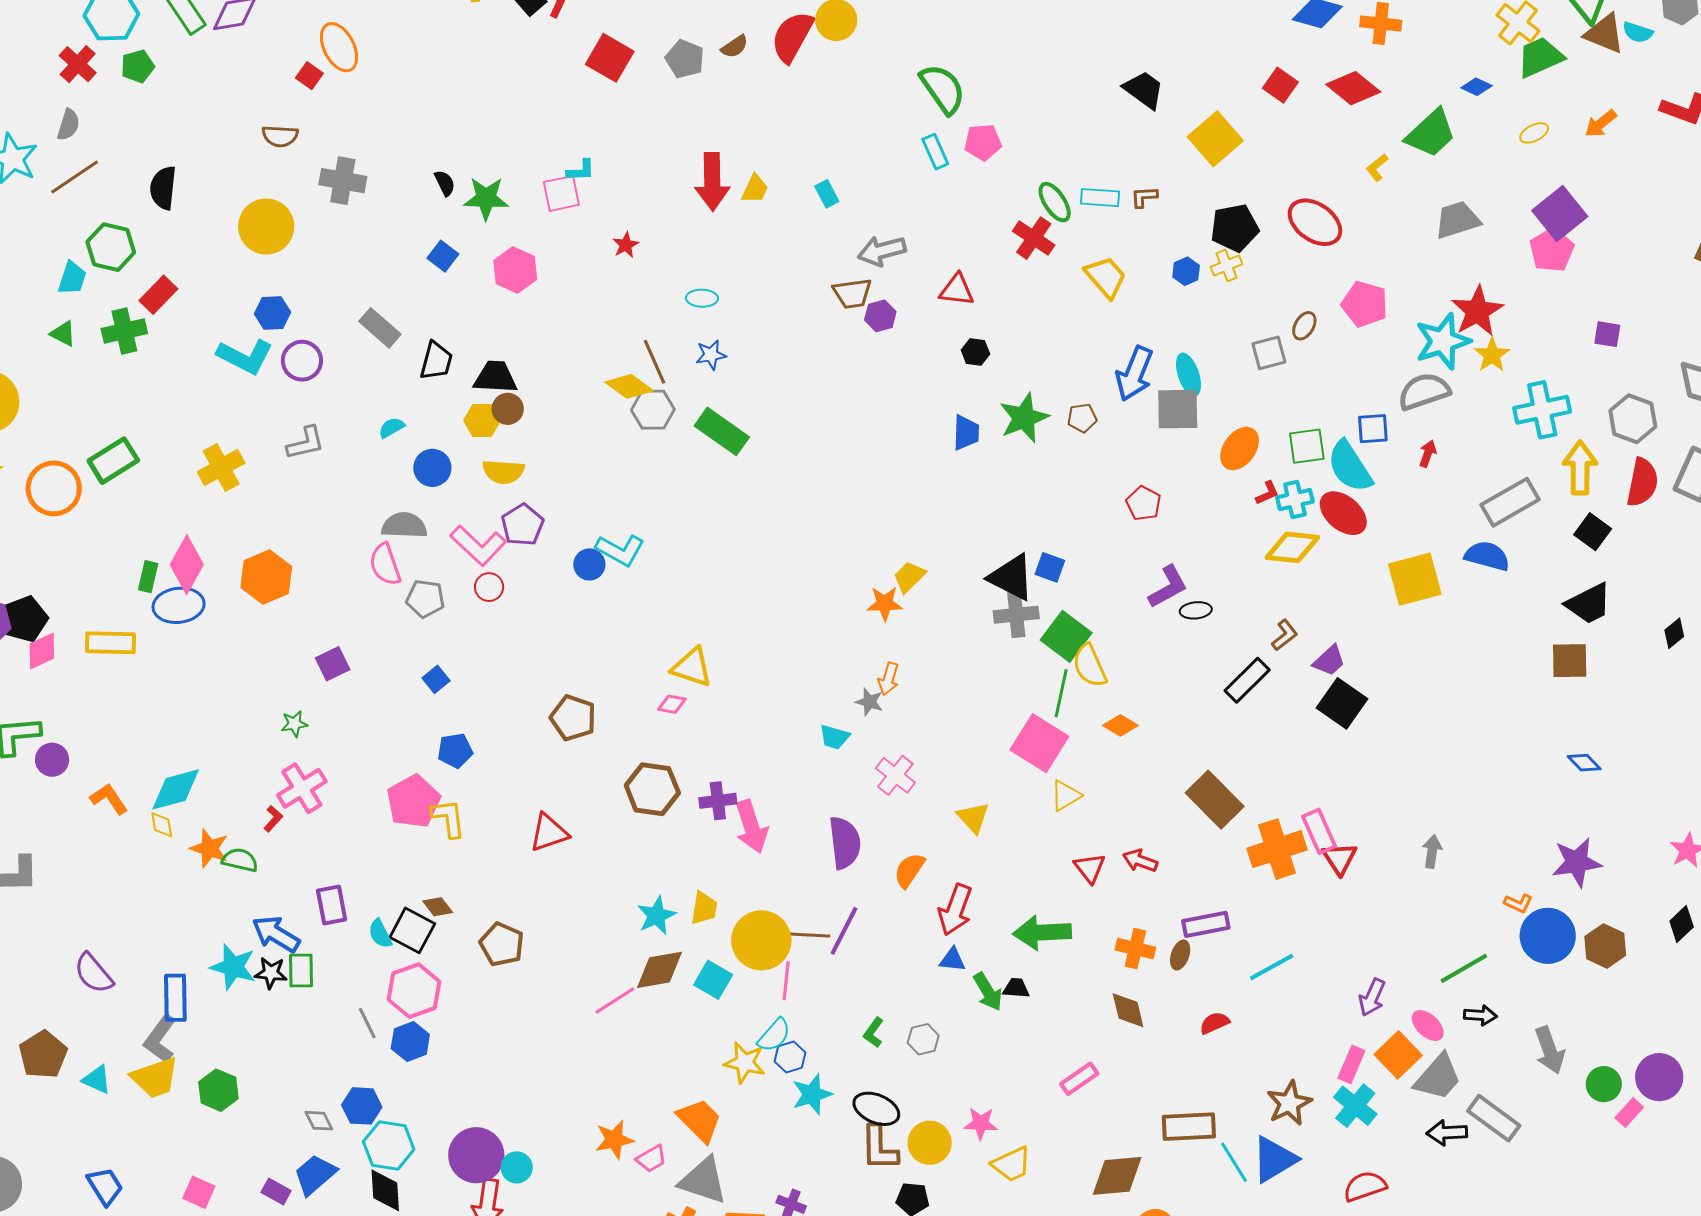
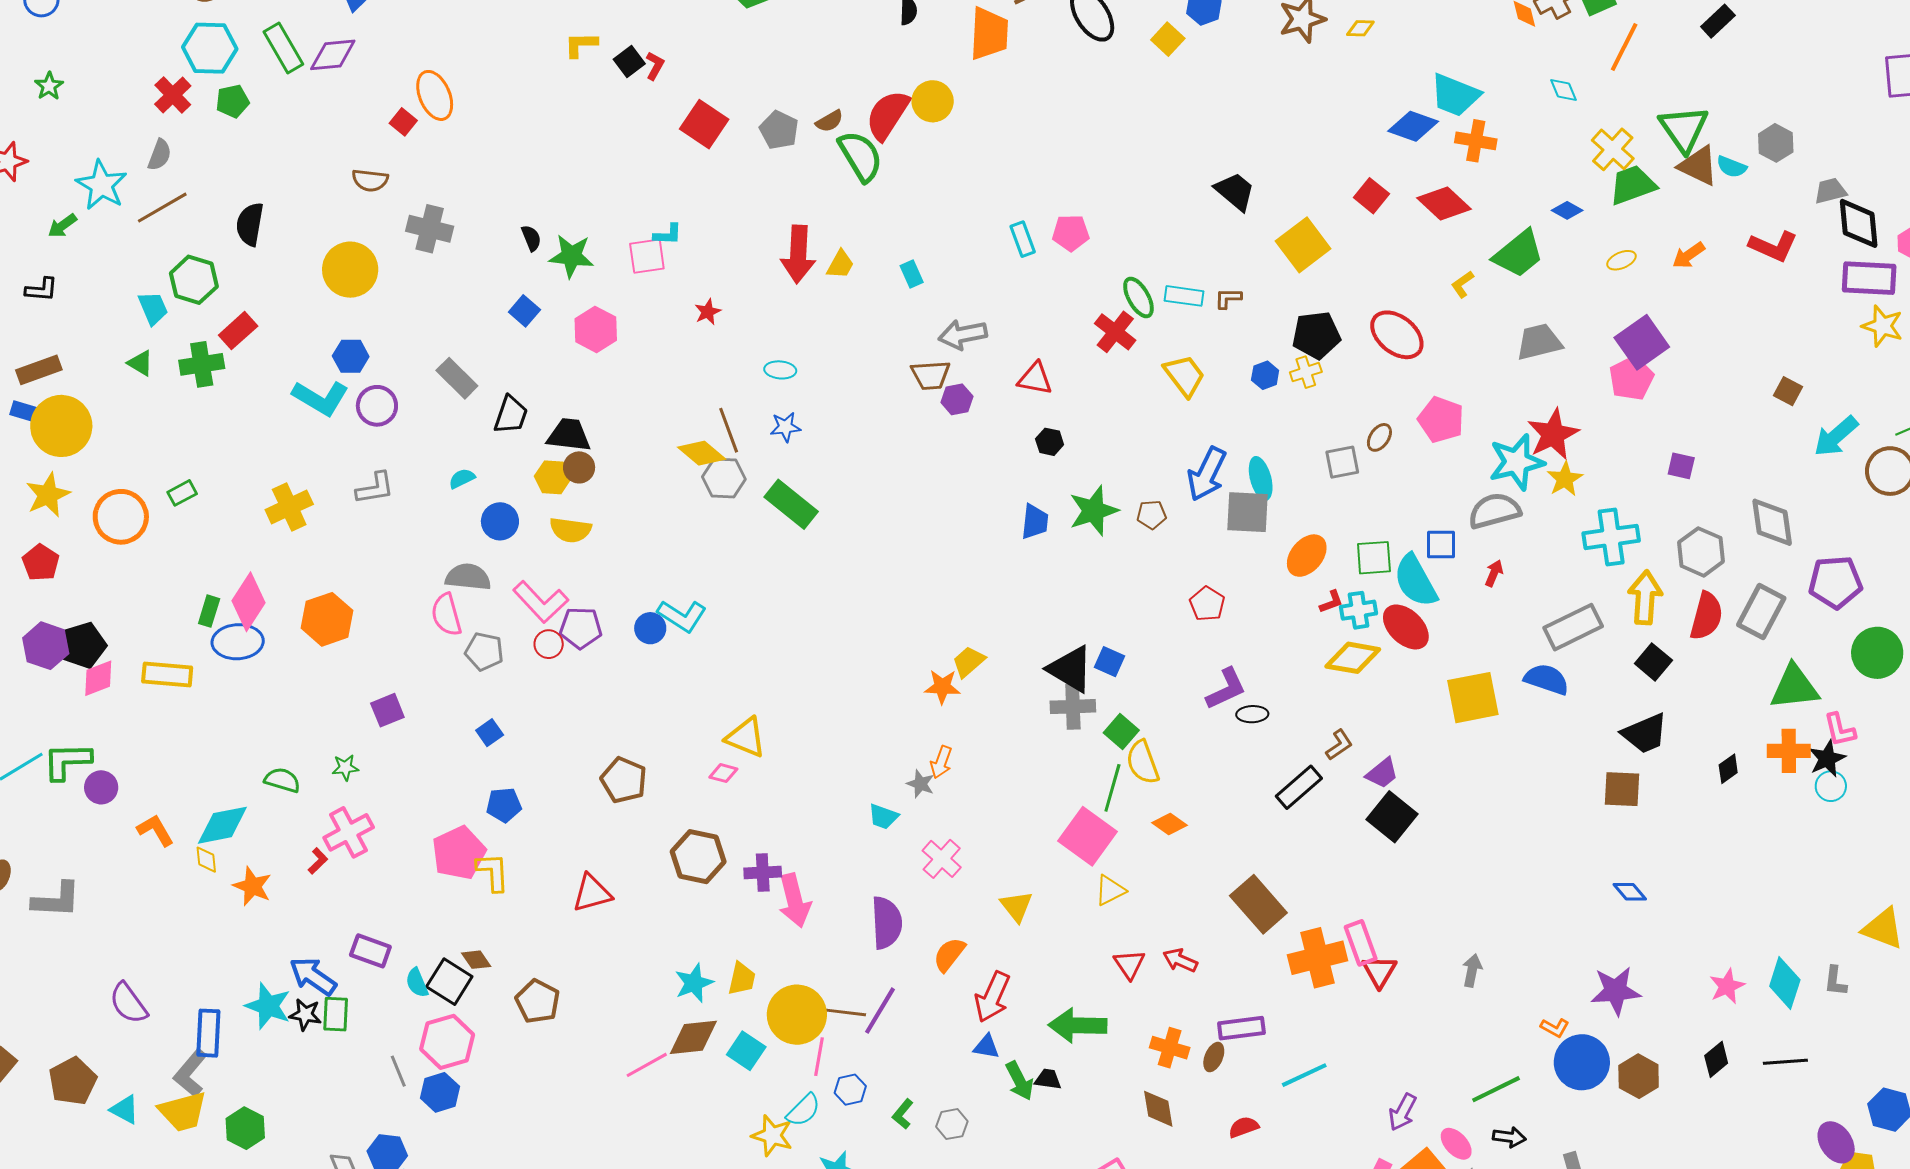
green semicircle: (943, 89) -> (860, 156), moved
cyan trapezoid: (72, 278) -> (153, 308), turned -45
green rectangle: (113, 461) -> (182, 493), size x0.6
purple pentagon: (522, 525) -> (581, 628), moved, turned 30
green square: (1066, 636) -> (1121, 732), size x0.7
green semicircle: (240, 860) -> (282, 780), moved
purple rectangle: (332, 905) -> (370, 951), turned -63
blue hexagon: (790, 1057) -> (850, 1090), moved

